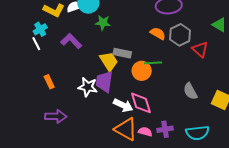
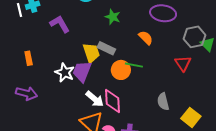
green star: (103, 23) -> (113, 17), moved
gray hexagon: (180, 35) -> (195, 37), moved
white line: (36, 44) -> (20, 10), moved

